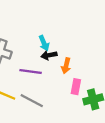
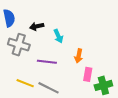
black arrow: (49, 55) -> (37, 26), moved

